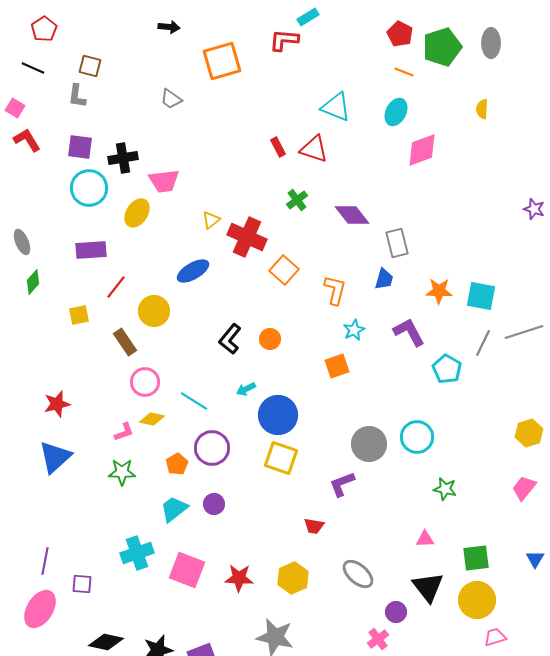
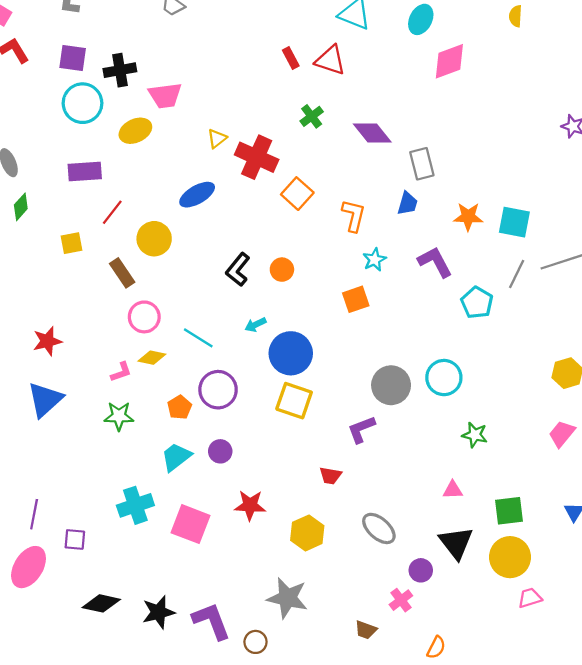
yellow ellipse: (137, 213) -> (135, 131), turned 32
red star: (239, 578) -> (250, 505), moved

